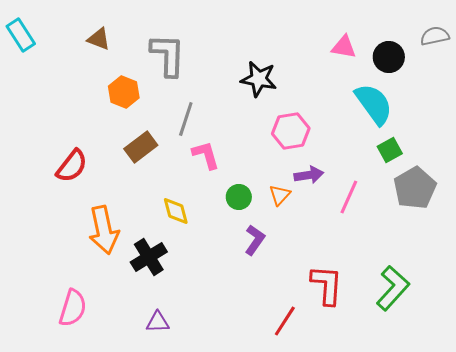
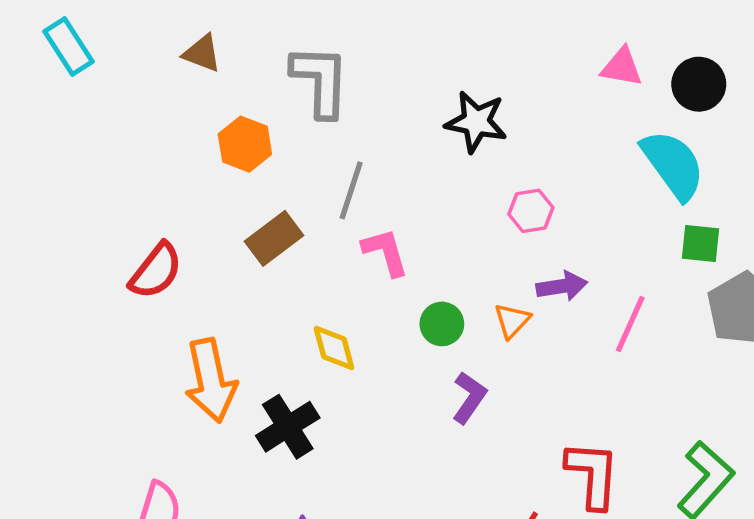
pink hexagon: (291, 131) -> (531, 211), size x0.7
green square: (390, 150) -> (700, 243), turned 35

